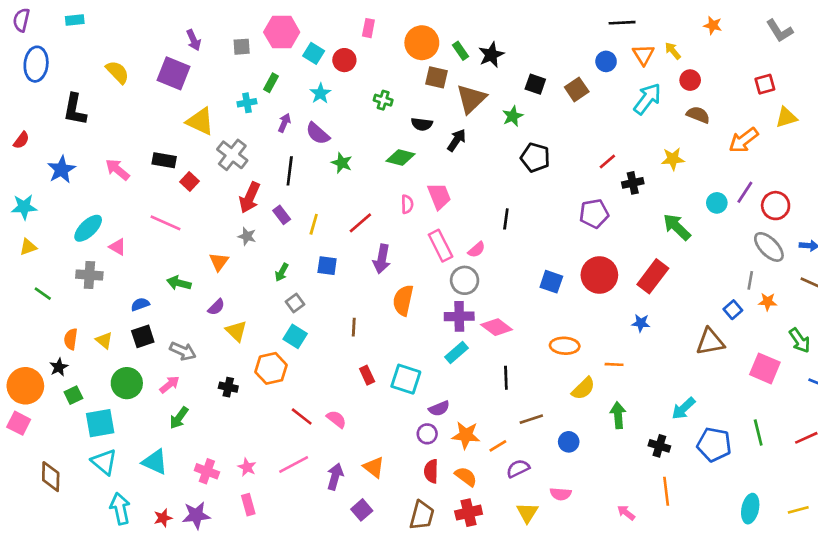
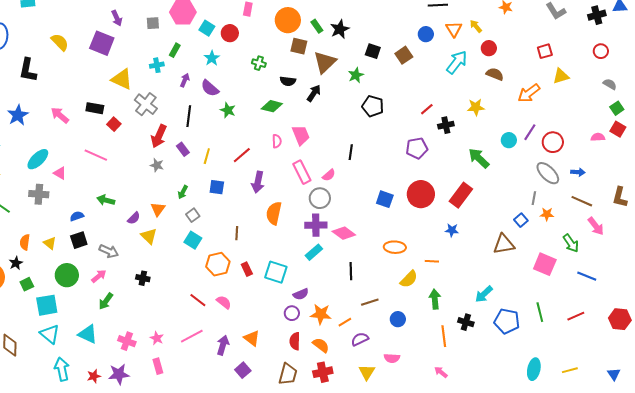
orange triangle: (219, 262) -> (158, 209), moved
orange hexagon: (271, 368) -> (218, 264), moved
orange line: (666, 491) -> (444, 336), moved

